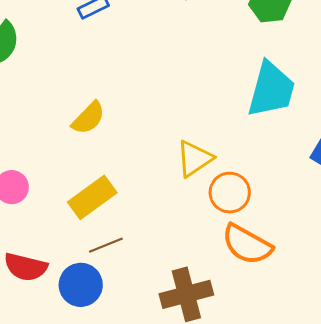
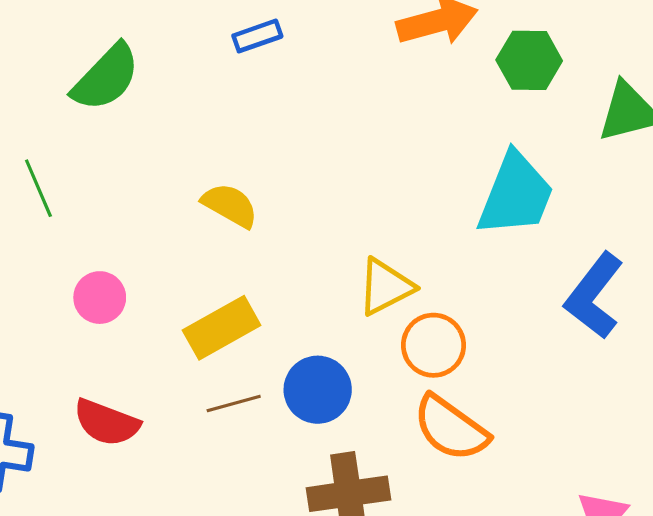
yellow semicircle: (88, 118) -> (230, 205), turned -111
blue circle: (81, 285) -> (318, 390), moved

